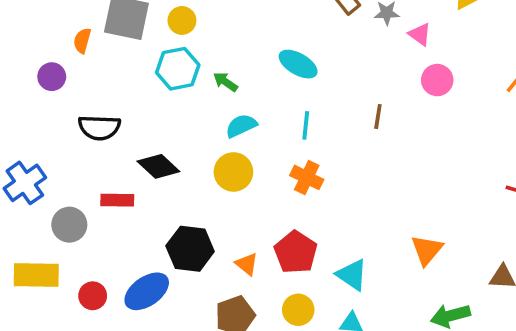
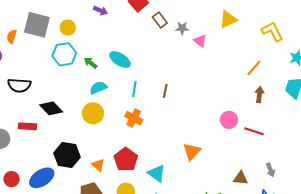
cyan ellipse: (298, 64) -> (120, 60), moved
pink circle: (437, 80) -> (229, 120), moved
brown line: (378, 117) -> (165, 91), moved
orange triangle: (427, 250) -> (192, 152), moved

